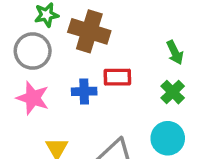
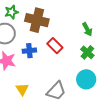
red rectangle: (117, 77) -> (55, 46), turned 49
blue cross: (84, 91) -> (29, 51), moved

